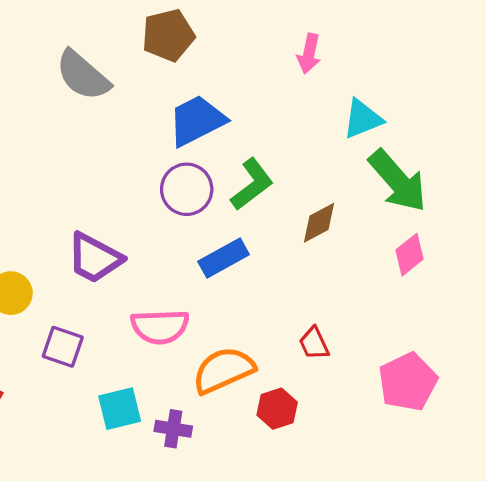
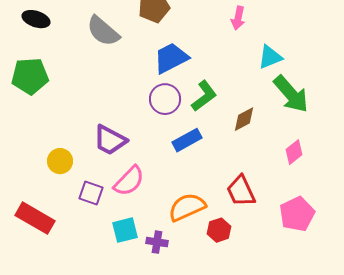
pink diamond: (409, 255) -> (294, 152), moved
pink semicircle: (160, 327) -> (129, 181), moved, turned -44
red trapezoid: (314, 343) -> (241, 191), size x1.6

